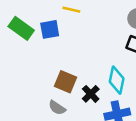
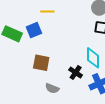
brown square: (65, 82) -> (41, 63), moved

